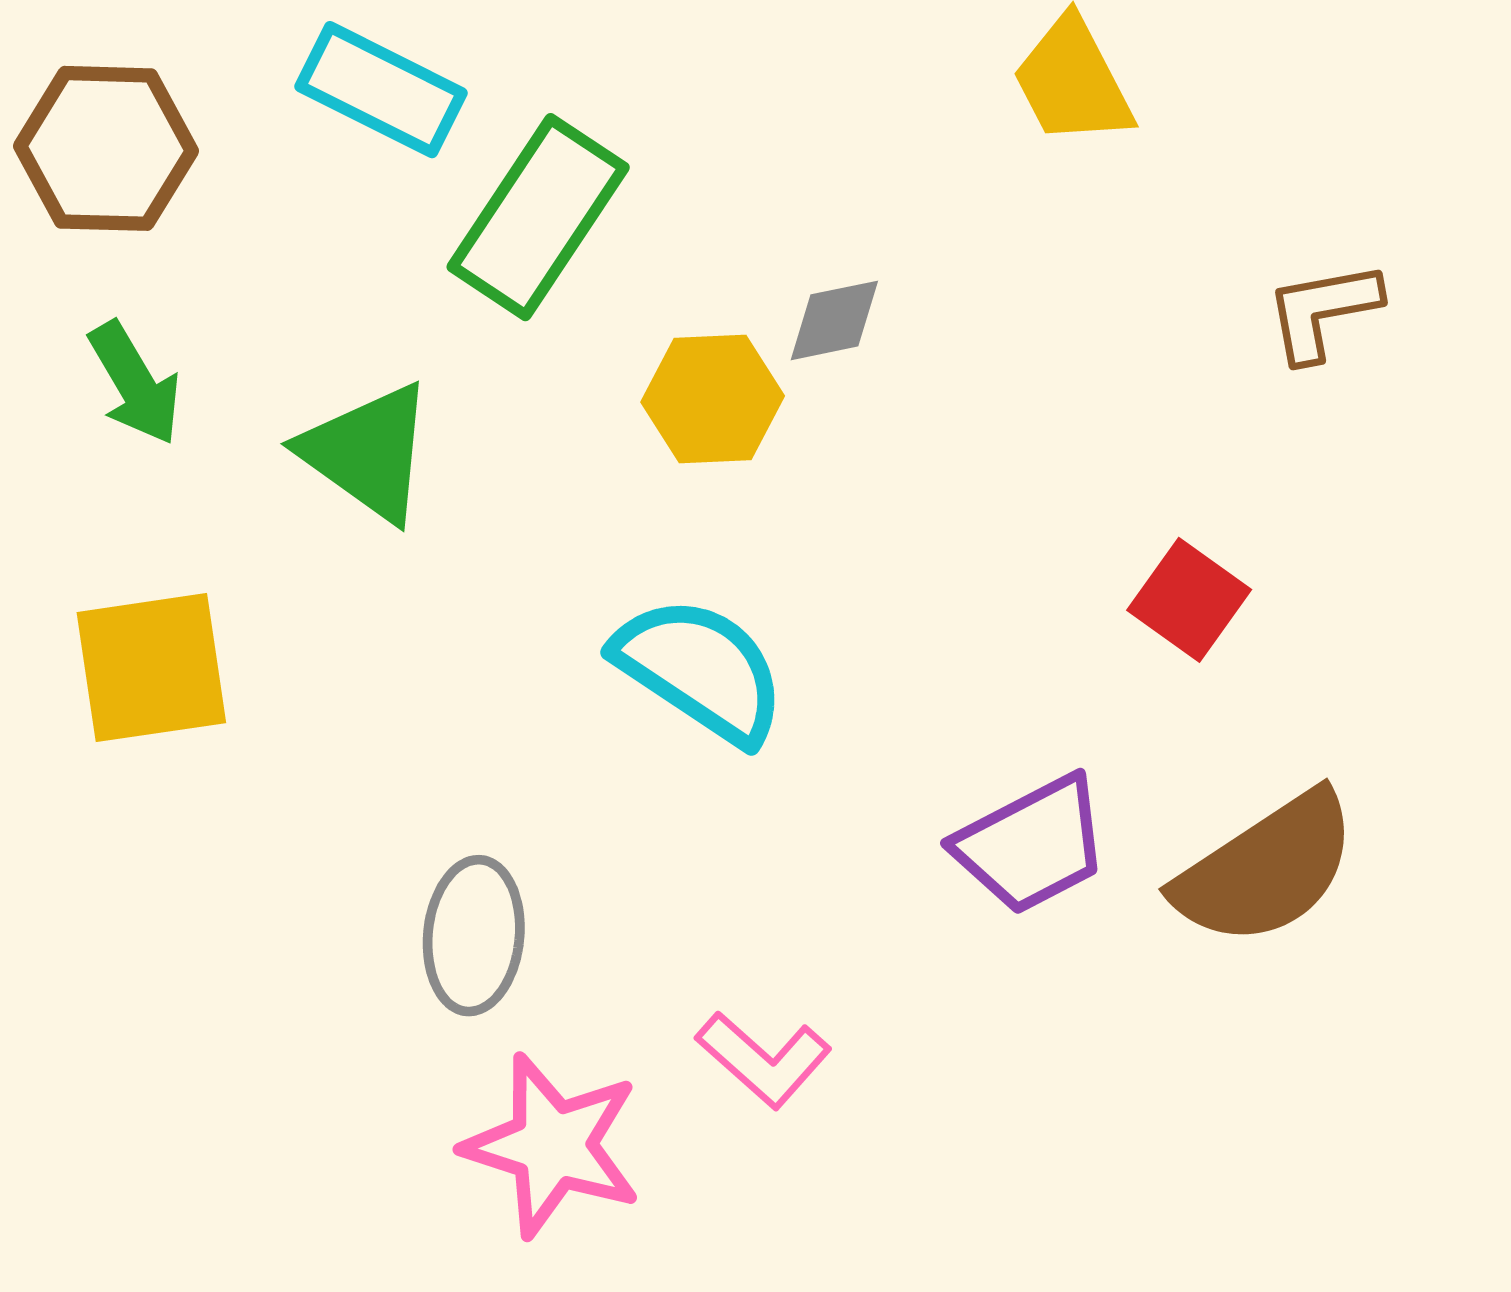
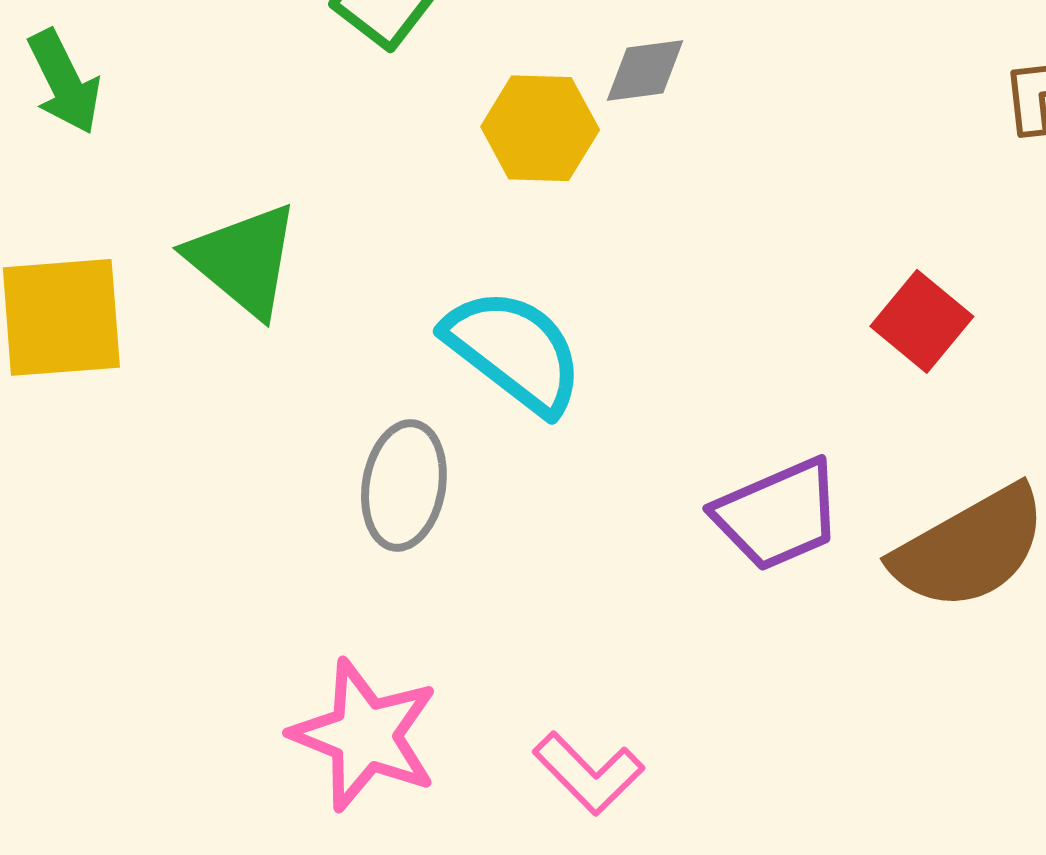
green triangle: (368, 452) -> (244, 260), moved
gray ellipse: (474, 936) -> (404, 485), moved
pink L-shape: (764, 1060) -> (588, 773), moved

